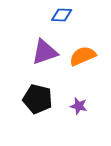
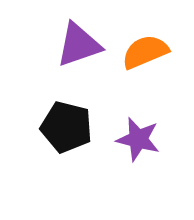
purple star: (79, 106) -> (138, 139), size x1.4

